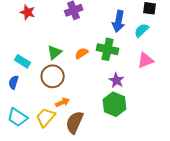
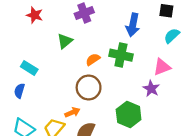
cyan semicircle: (142, 30) -> (172, 36), moved
green triangle: (55, 52) -> (65, 41), moved
brown circle: (53, 76) -> (89, 87), moved
purple star: (117, 80) -> (151, 89), moved

